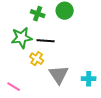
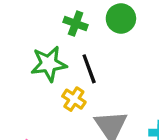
black line: (46, 41) -> (89, 69), turned 66

